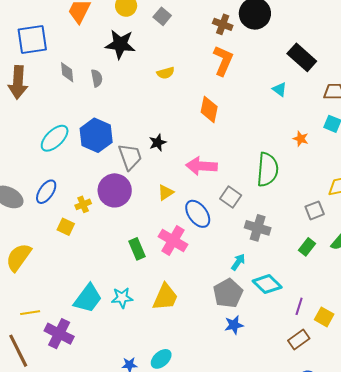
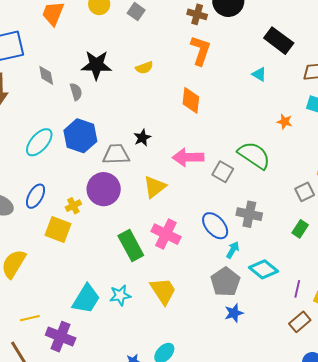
black star: (120, 44) -> (96, 65), moved
gray semicircle: (97, 78) -> (76, 92), moved
gray trapezoid: (130, 157) -> (116, 154), turned -68
green semicircle: (267, 170) -> (254, 155), turned -56
yellow triangle: (166, 193) -> (155, 187), size x1.4
gray square: (231, 197) -> (223, 172), moved
blue ellipse: (198, 214) -> (215, 226), moved
yellow square: (66, 227) -> (58, 230), size x1.5
green rectangle: (137, 249) -> (131, 246), size x1.4
yellow trapezoid: (165, 297) -> (163, 291), turned -52

